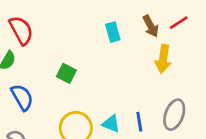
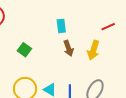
brown arrow: (151, 26) -> (68, 48), moved

